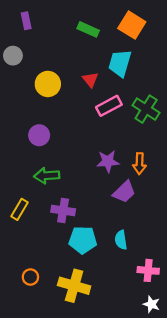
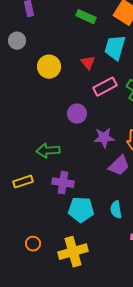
purple circle: (39, 135) -> (77, 114), moved
yellow rectangle: (19, 209) -> (23, 182), turned 42
yellow cross: (74, 286) -> (73, 252), turned -32

